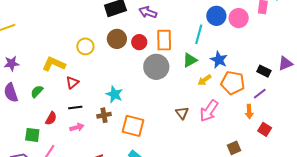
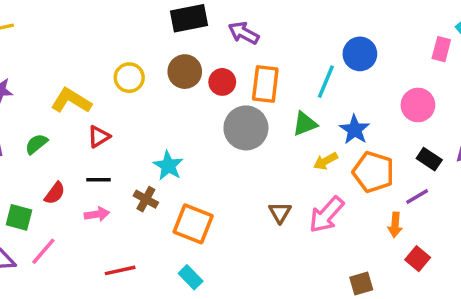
pink circle: (239, 18) -> (418, 105), moved
brown cross: (104, 115) -> (146, 199), turned 32

